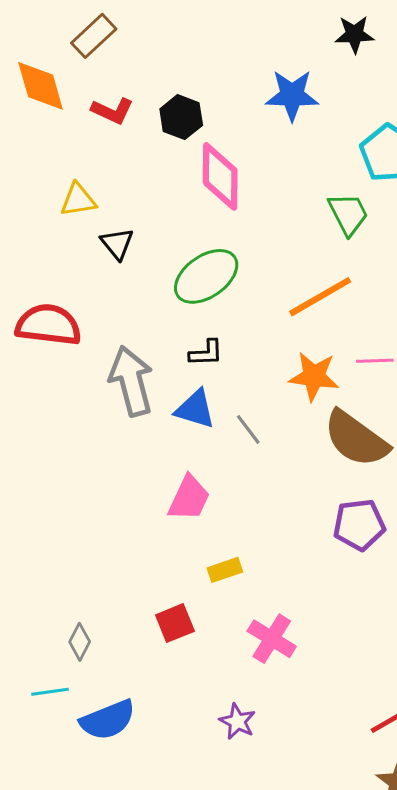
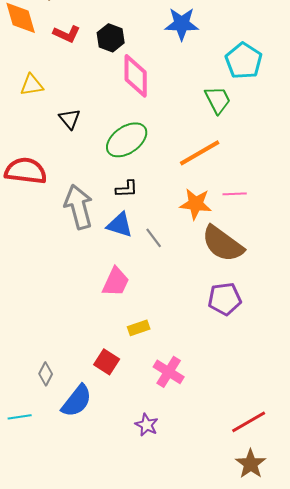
yellow triangle: (78, 200) -> (32, 85), moved
red square: (175, 623) -> (107, 362), turned -35
cyan line: (50, 692) -> (20, 417), moved
blue semicircle: (108, 720) -> (77, 401), moved, turned -30

